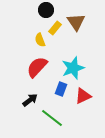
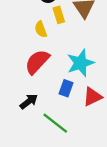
yellow rectangle: (55, 28) -> (59, 15), turned -56

